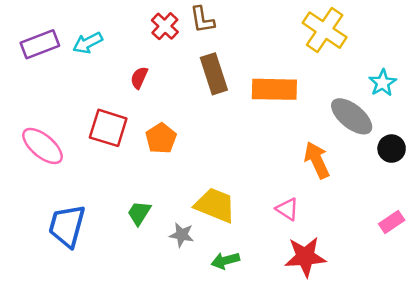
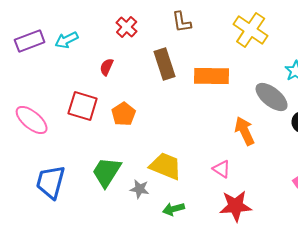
brown L-shape: (202, 20) -> (182, 22), moved
green trapezoid: (139, 213) -> (107, 172), size x1.6

